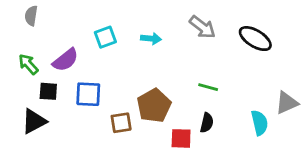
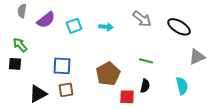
purple semicircle: (65, 60) -> (46, 20), moved
black square: (48, 91) -> (15, 64), moved
gray triangle: (287, 103) -> (197, 57), moved
black triangle: (34, 121) -> (38, 94), moved
brown square: (121, 123) -> (66, 90), moved

